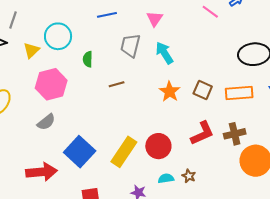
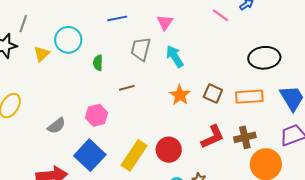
pink hexagon: (51, 84) -> (97, 115), moved, size x0.7

